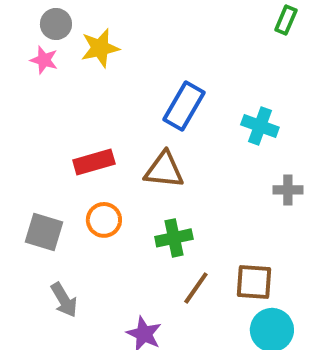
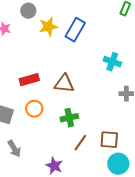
gray circle: (56, 24) -> (28, 11), moved
yellow star: (100, 48) -> (48, 27), moved
blue rectangle: (184, 106) -> (75, 30), moved

